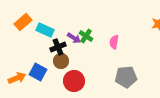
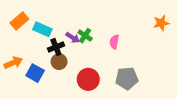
orange arrow: (17, 78) -> (13, 63), moved
red circle: (74, 81) -> (88, 79), moved

